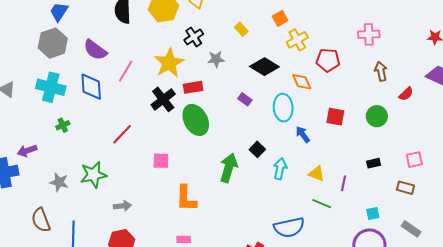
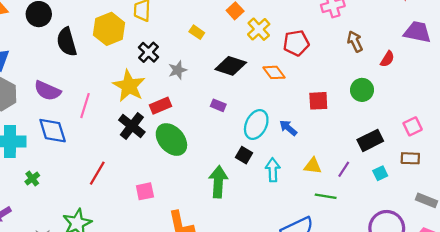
cyan ellipse: (283, 108) -> (256, 124), moved, turned 44
black rectangle: (374, 163) -> (370, 140), size x1.6
purple line: (344, 183) -> (344, 169), turned 35
cyan square: (373, 214) -> (380, 173), moved

